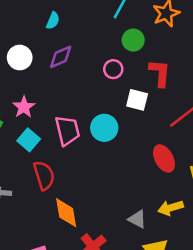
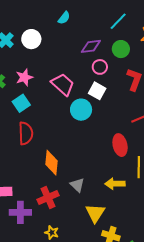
purple diamond: (61, 57) -> (91, 46), moved
white square: (137, 100) -> (97, 91), moved
pink trapezoid: (67, 131) -> (63, 84), moved, turned -50
orange diamond: (66, 213) -> (51, 163), moved
gray triangle: (137, 219) -> (77, 185), moved

